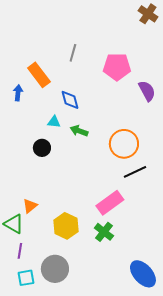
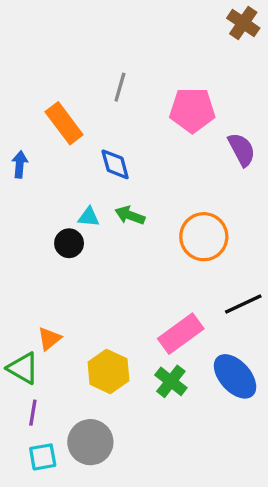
blue arrow: (18, 93) -> (20, 164), moved
cyan triangle: (54, 122) -> (89, 217), moved
black line: (135, 172) -> (243, 304), moved
blue ellipse: (143, 274) -> (235, 376), moved

